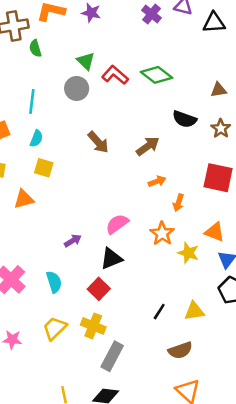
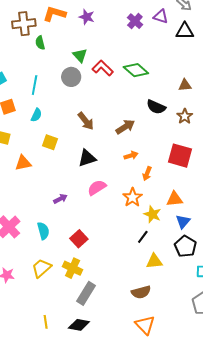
yellow square: (44, 168) -> (50, 142), moved
orange triangle: (215, 232) -> (175, 199), turned -30
black triangle: (111, 259) -> (87, 158), moved
black line: (159, 312) -> (143, 237), moved

